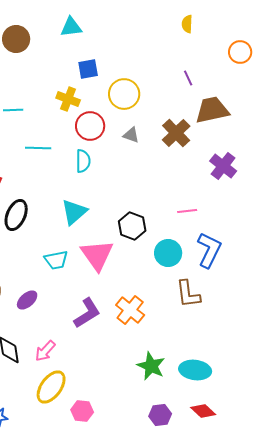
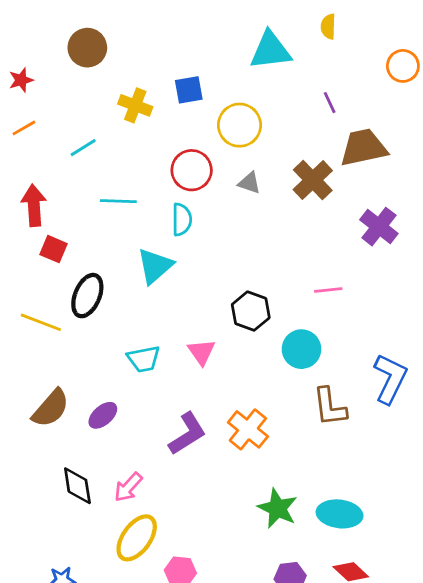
cyan triangle: (71, 27) -> (270, 50), moved, size x1.4
yellow cross: (68, 99) -> (135, 105), moved
cyan line: (13, 110) -> (83, 148), turned -30
cyan triangle: (74, 212) -> (155, 266), moved
blue L-shape: (209, 250) -> (390, 379), moved
pink triangle: (97, 255) -> (201, 352), size x0.6

